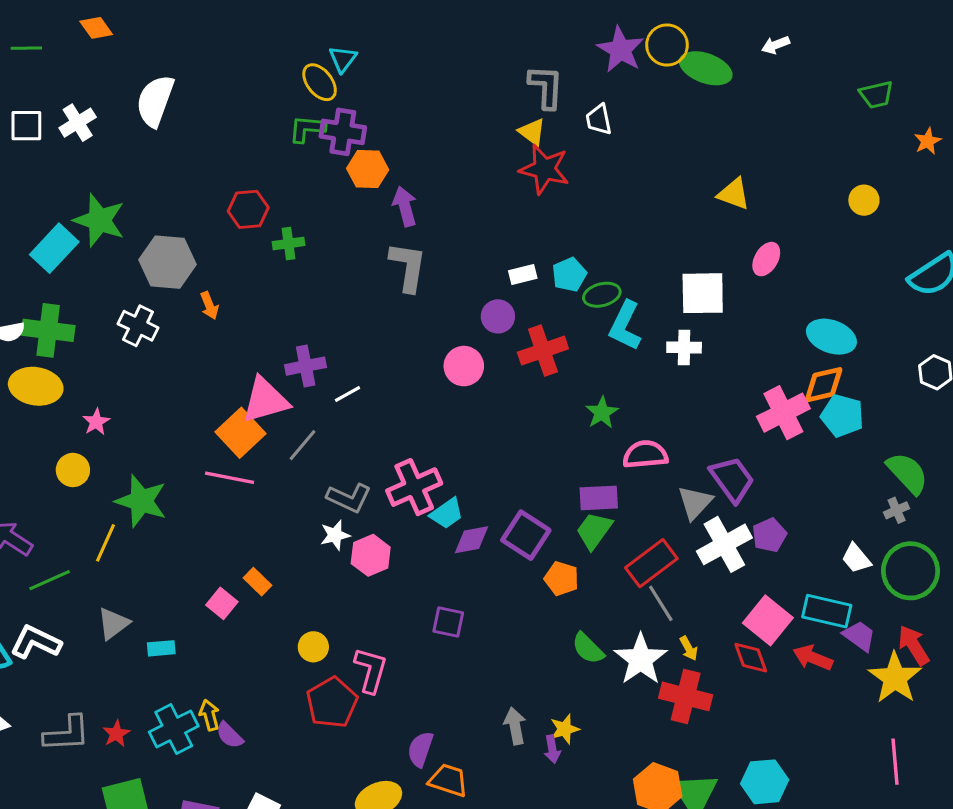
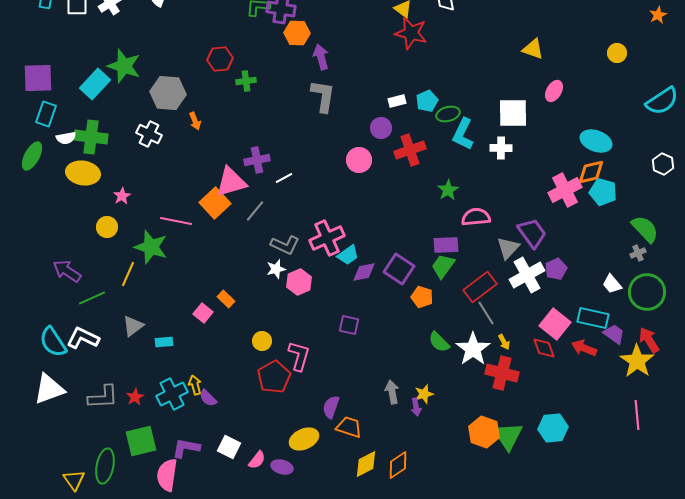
pink line: (230, 478) -> (176, 221), moved

